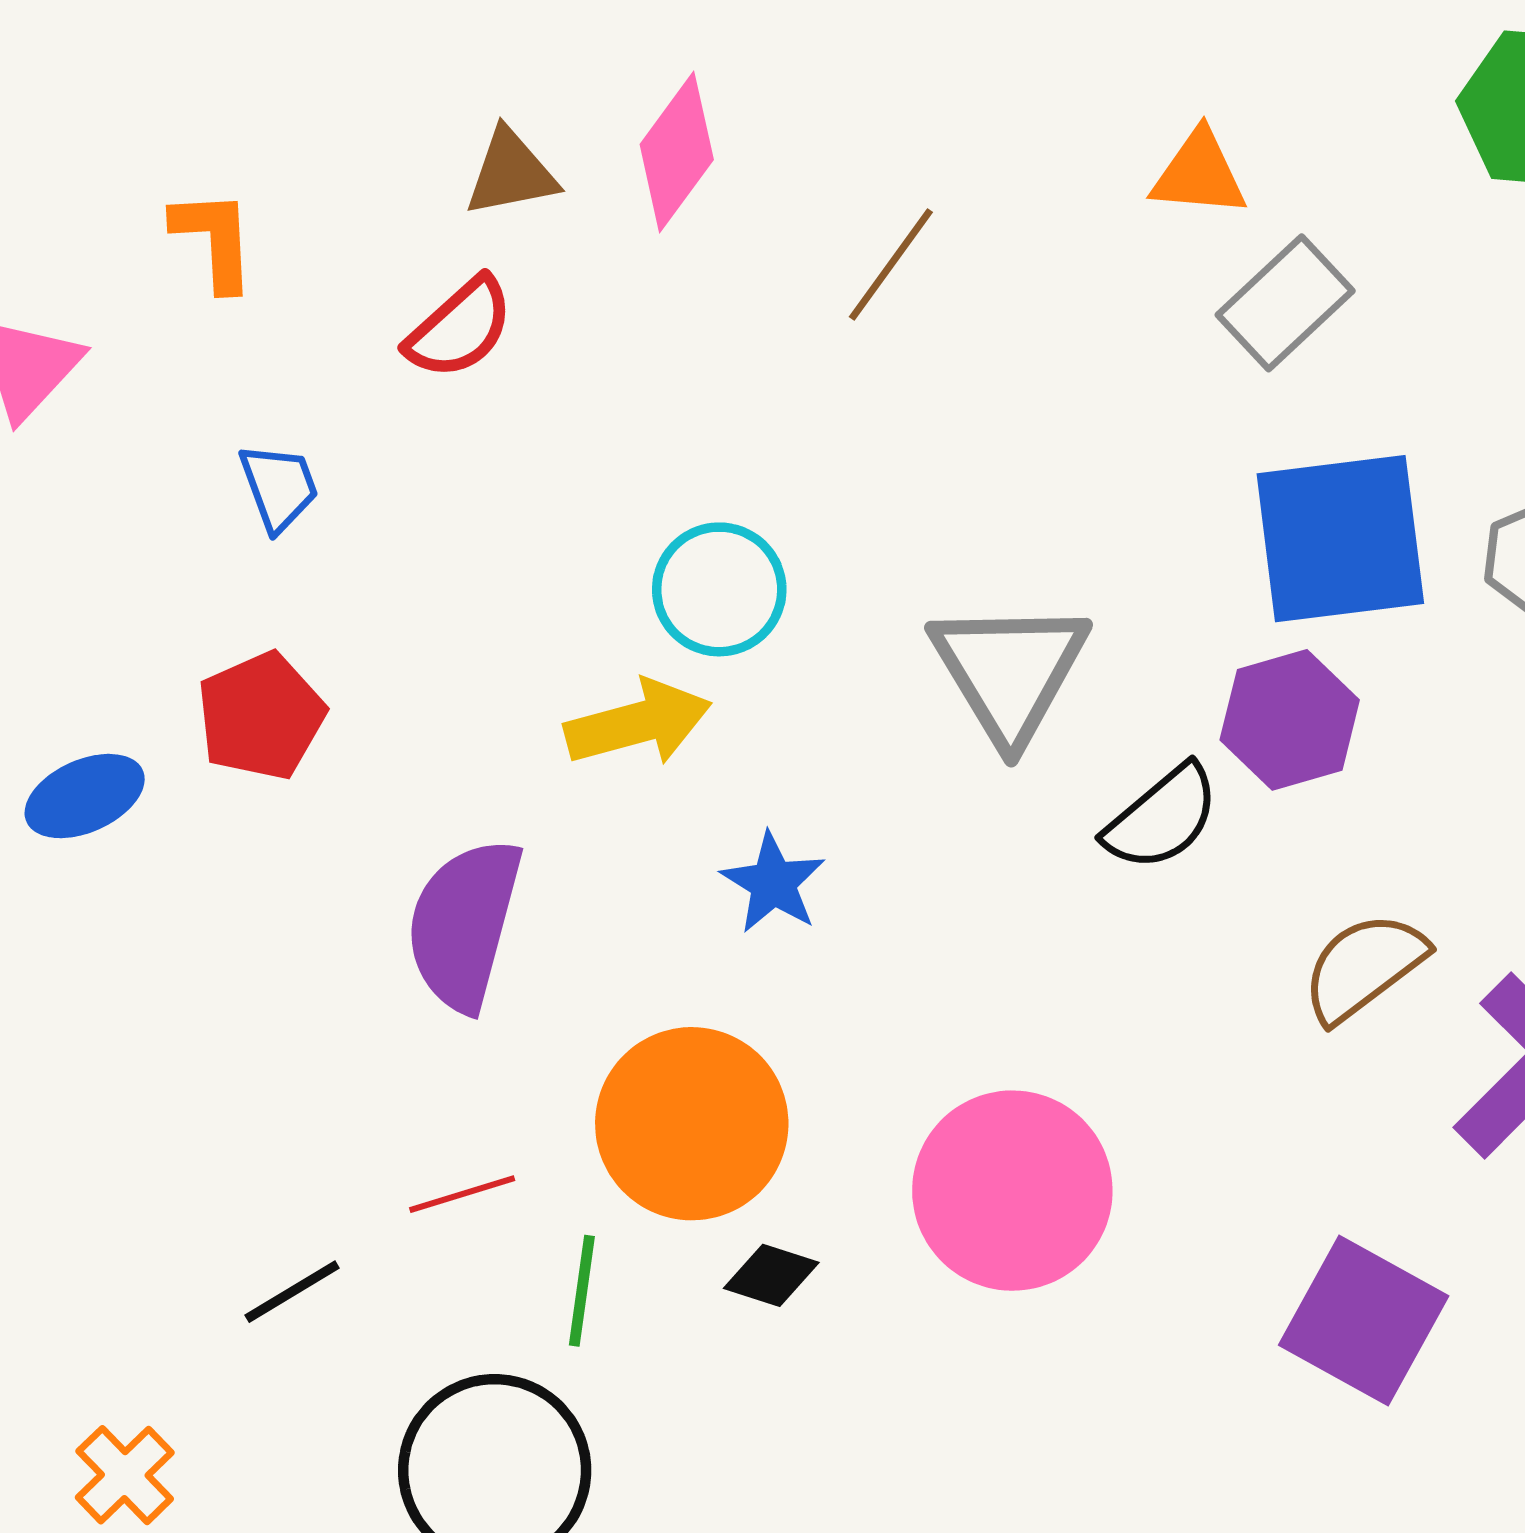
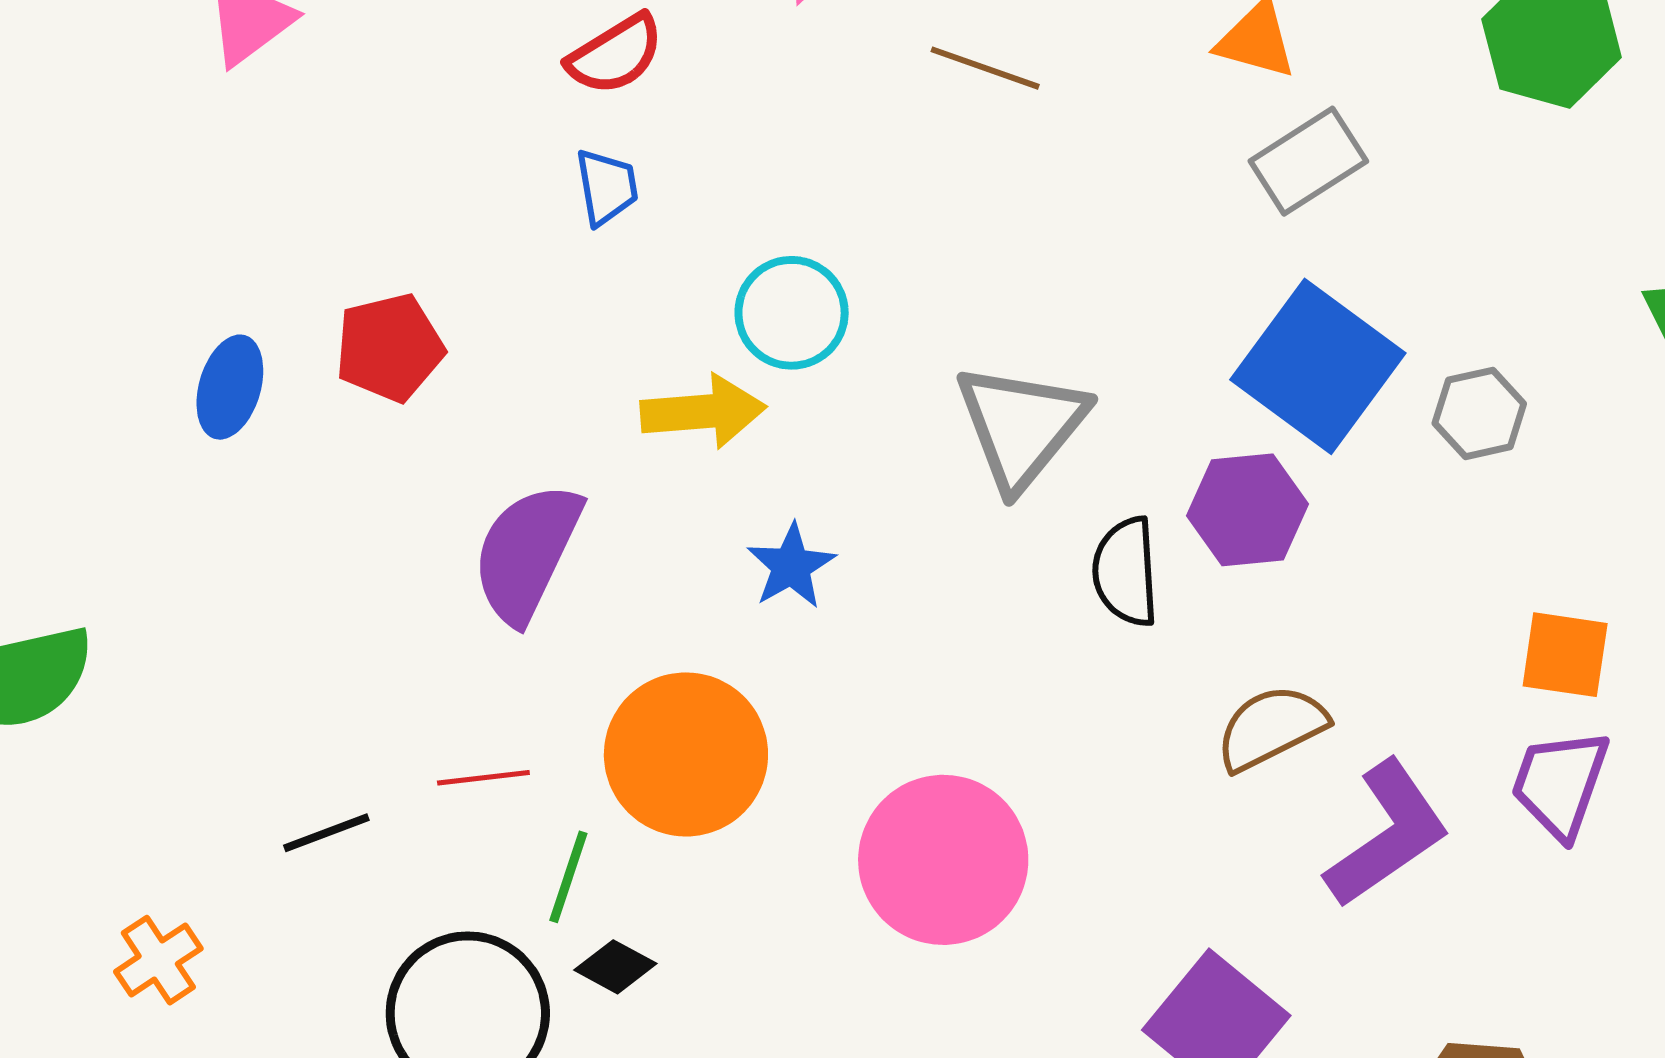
brown line: (891, 264) -> (985, 68), turned 63
blue trapezoid: (279, 487) -> (607, 187), moved
blue square: (1340, 539) -> (1318, 366), turned 33
blue ellipse: (85, 796) -> (230, 387), turned -60
black semicircle: (1162, 818) -> (1126, 572), turned 116
black diamond: (771, 1275) -> (615, 967), moved

